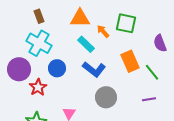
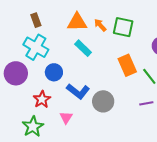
orange arrow: (103, 31) -> (100, 25), moved
blue L-shape: (94, 69) -> (78, 91), moved
red star: (38, 87) -> (42, 99), moved

